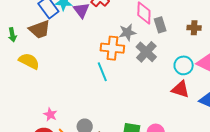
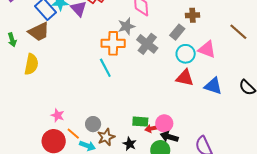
gray rectangle: (160, 25) -> (177, 32), moved, turned 63
yellow semicircle: (29, 61) -> (31, 64), turned 80

